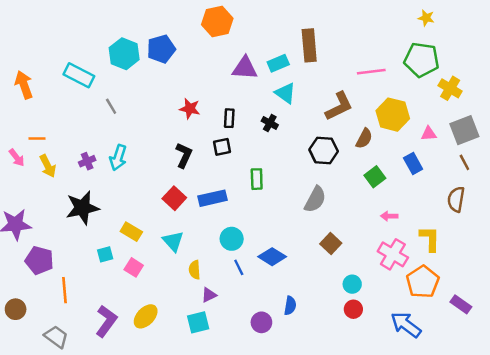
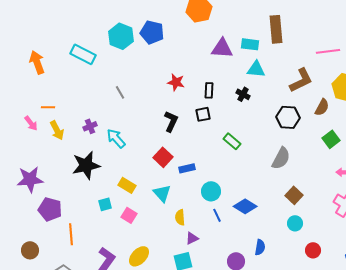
blue pentagon: (161, 49) -> (152, 32), turned 30
cyan rectangle: (278, 63) -> (250, 44), turned 30
cyan triangle: (285, 93) -> (256, 69), turned -30
gray line: (111, 106) -> (120, 92), moved
cyan arrow: (118, 158) -> (116, 138), moved, turned 120
green rectangle: (257, 179) -> (232, 141), turned -48
blue rectangle: (213, 198) -> (187, 168), moved, size x0.7
cyan circle: (352, 284) -> (295, 223), moved

